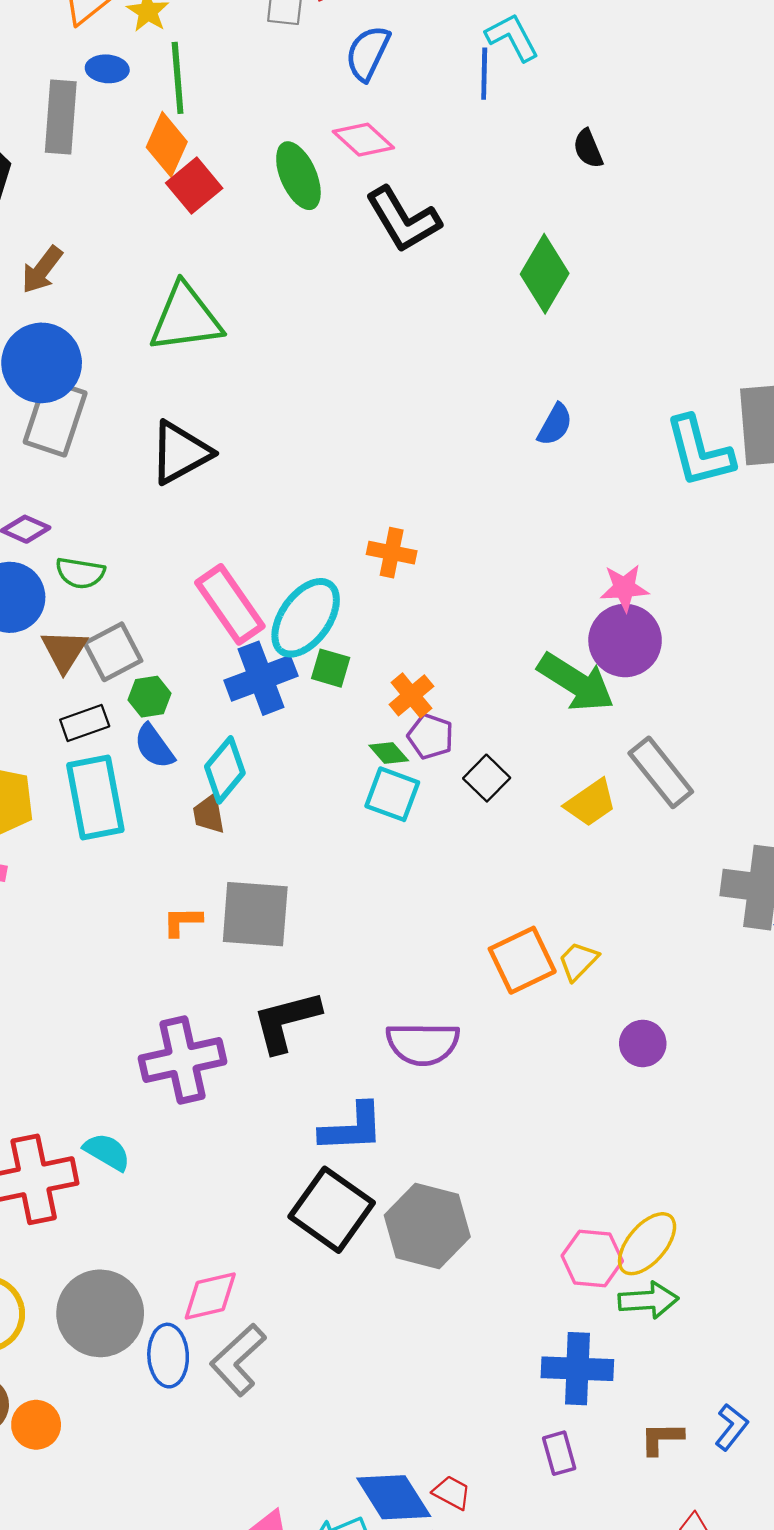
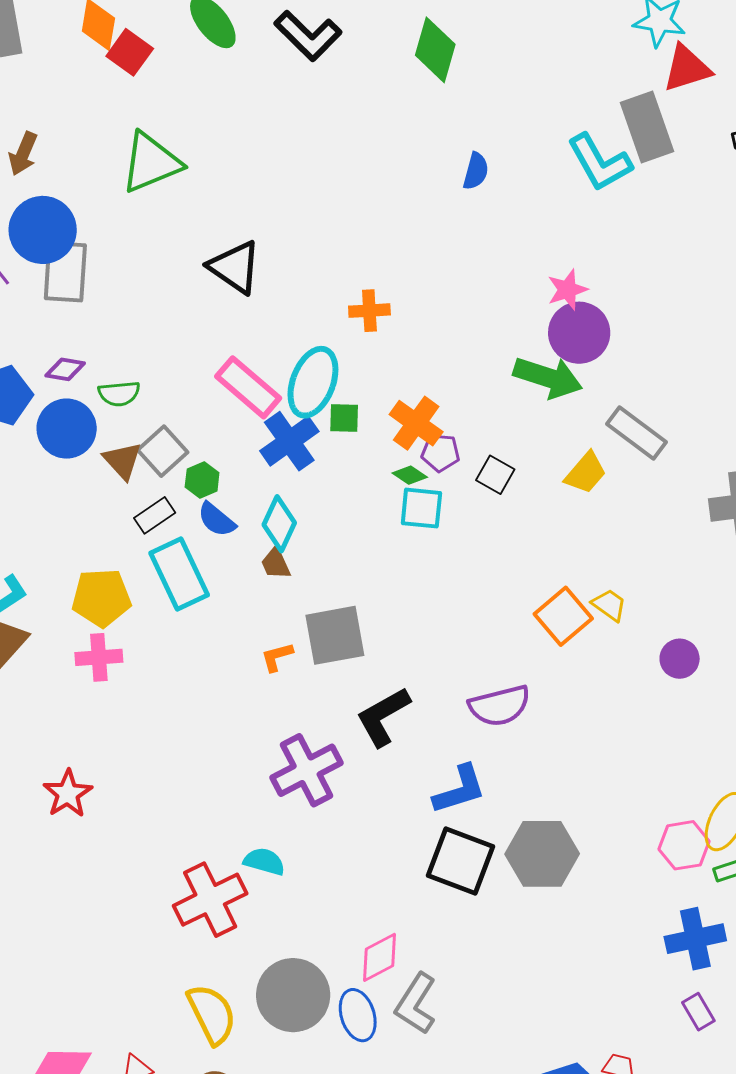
black triangle: (180, 452) -> (235, 267), moved, turned -42
orange cross: (411, 695) -> (416, 423), size x1.4
yellow trapezoid: (578, 961) -> (609, 605), turned 96

